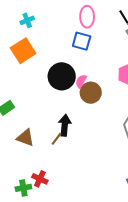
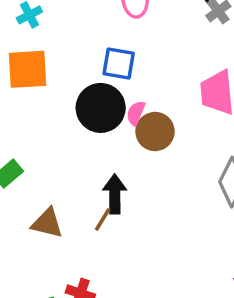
blue square: (82, 41) -> (119, 63), moved
orange square: (23, 51) -> (28, 69), turned 35

